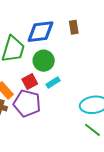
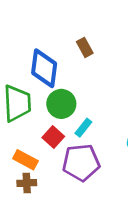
blue diamond: (40, 32) -> (44, 68), turned -56
purple pentagon: (27, 103) -> (81, 163), moved

